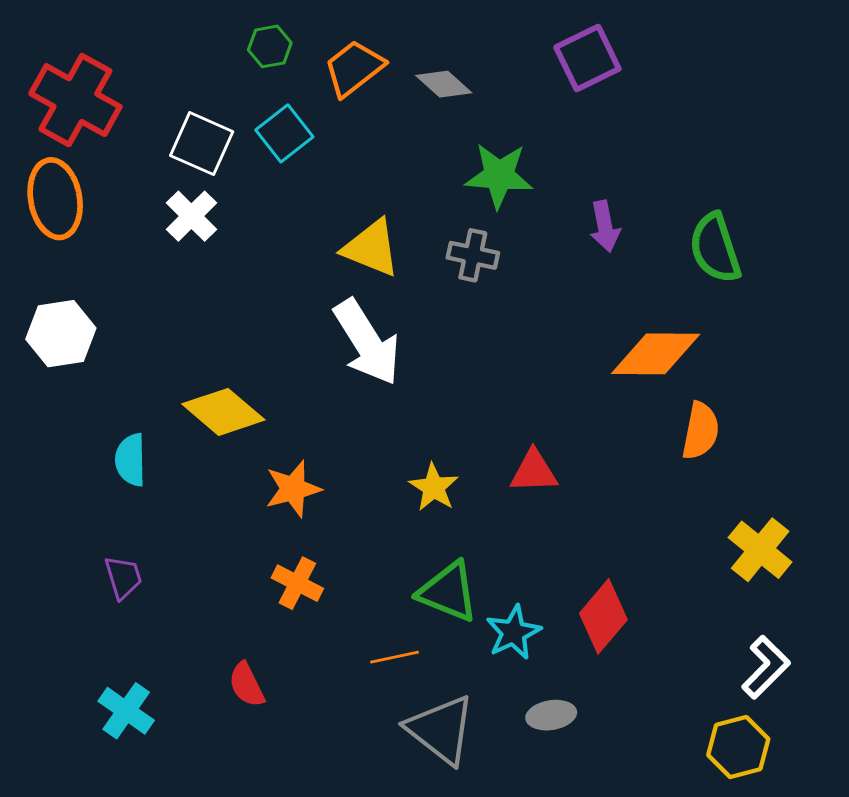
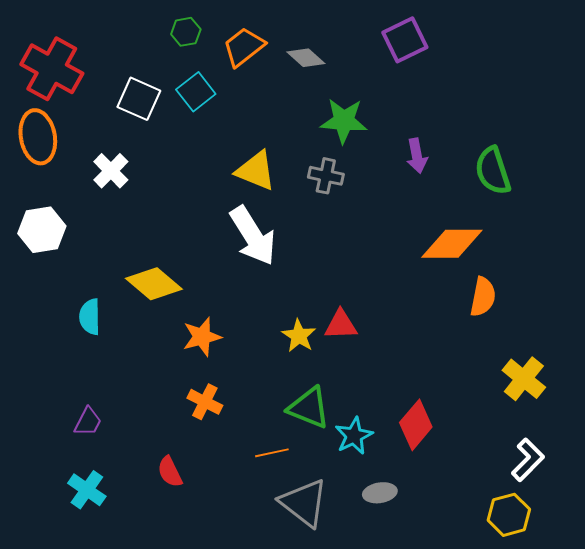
white cross: (191, 216) -> (111, 171), moved
red triangle: (534, 471) -> (341, 325), moved
purple trapezoid: (123, 577) -> (88, 422), moved, turned 44

